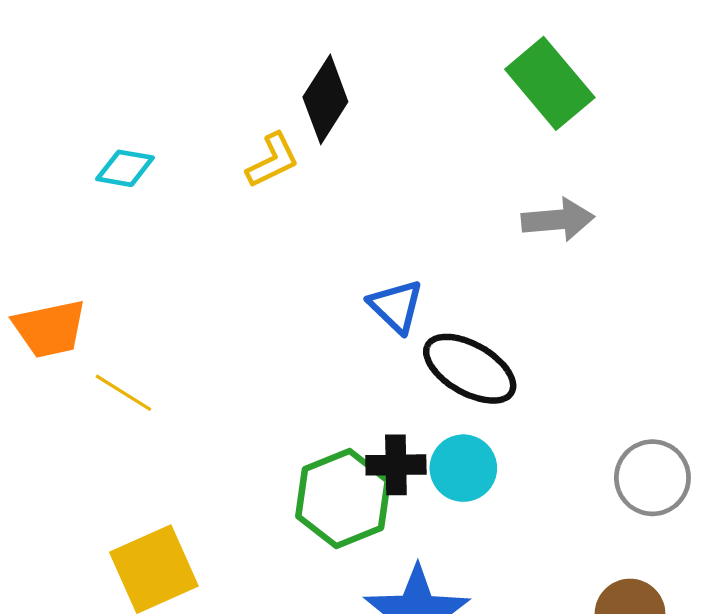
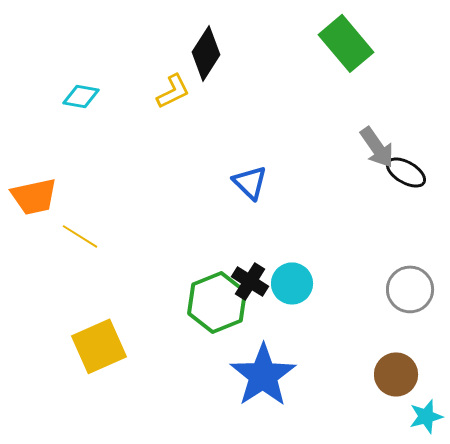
gray arrow: (558, 220) -> (377, 147), moved, turned 60
black ellipse: (470, 369) -> (406, 172), moved, size x0.7
black cross: (396, 465) -> (250, 281), turned 33

